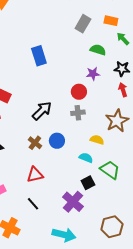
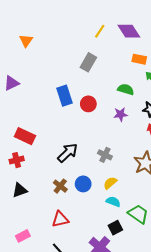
gray rectangle: (83, 24) -> (88, 62), moved
red circle: (79, 92) -> (88, 104), moved
gray cross: (78, 113) -> (105, 155), turned 32
yellow semicircle: (97, 140) -> (110, 183), moved, turned -56

